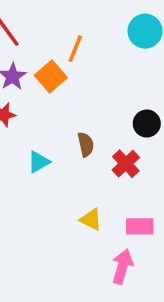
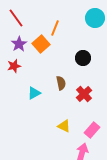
black circle: (147, 124) -> (83, 58), moved
pink rectangle: (140, 226) -> (92, 130), turned -49

